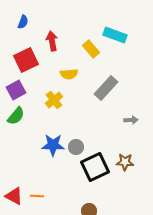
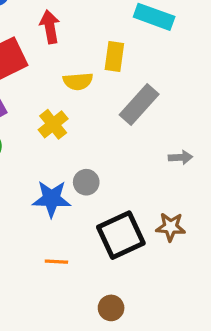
yellow rectangle: (91, 49) -> (114, 56), moved, turned 48
gray circle: (76, 147) -> (86, 182), moved
orange line: (37, 196) -> (56, 262), moved

